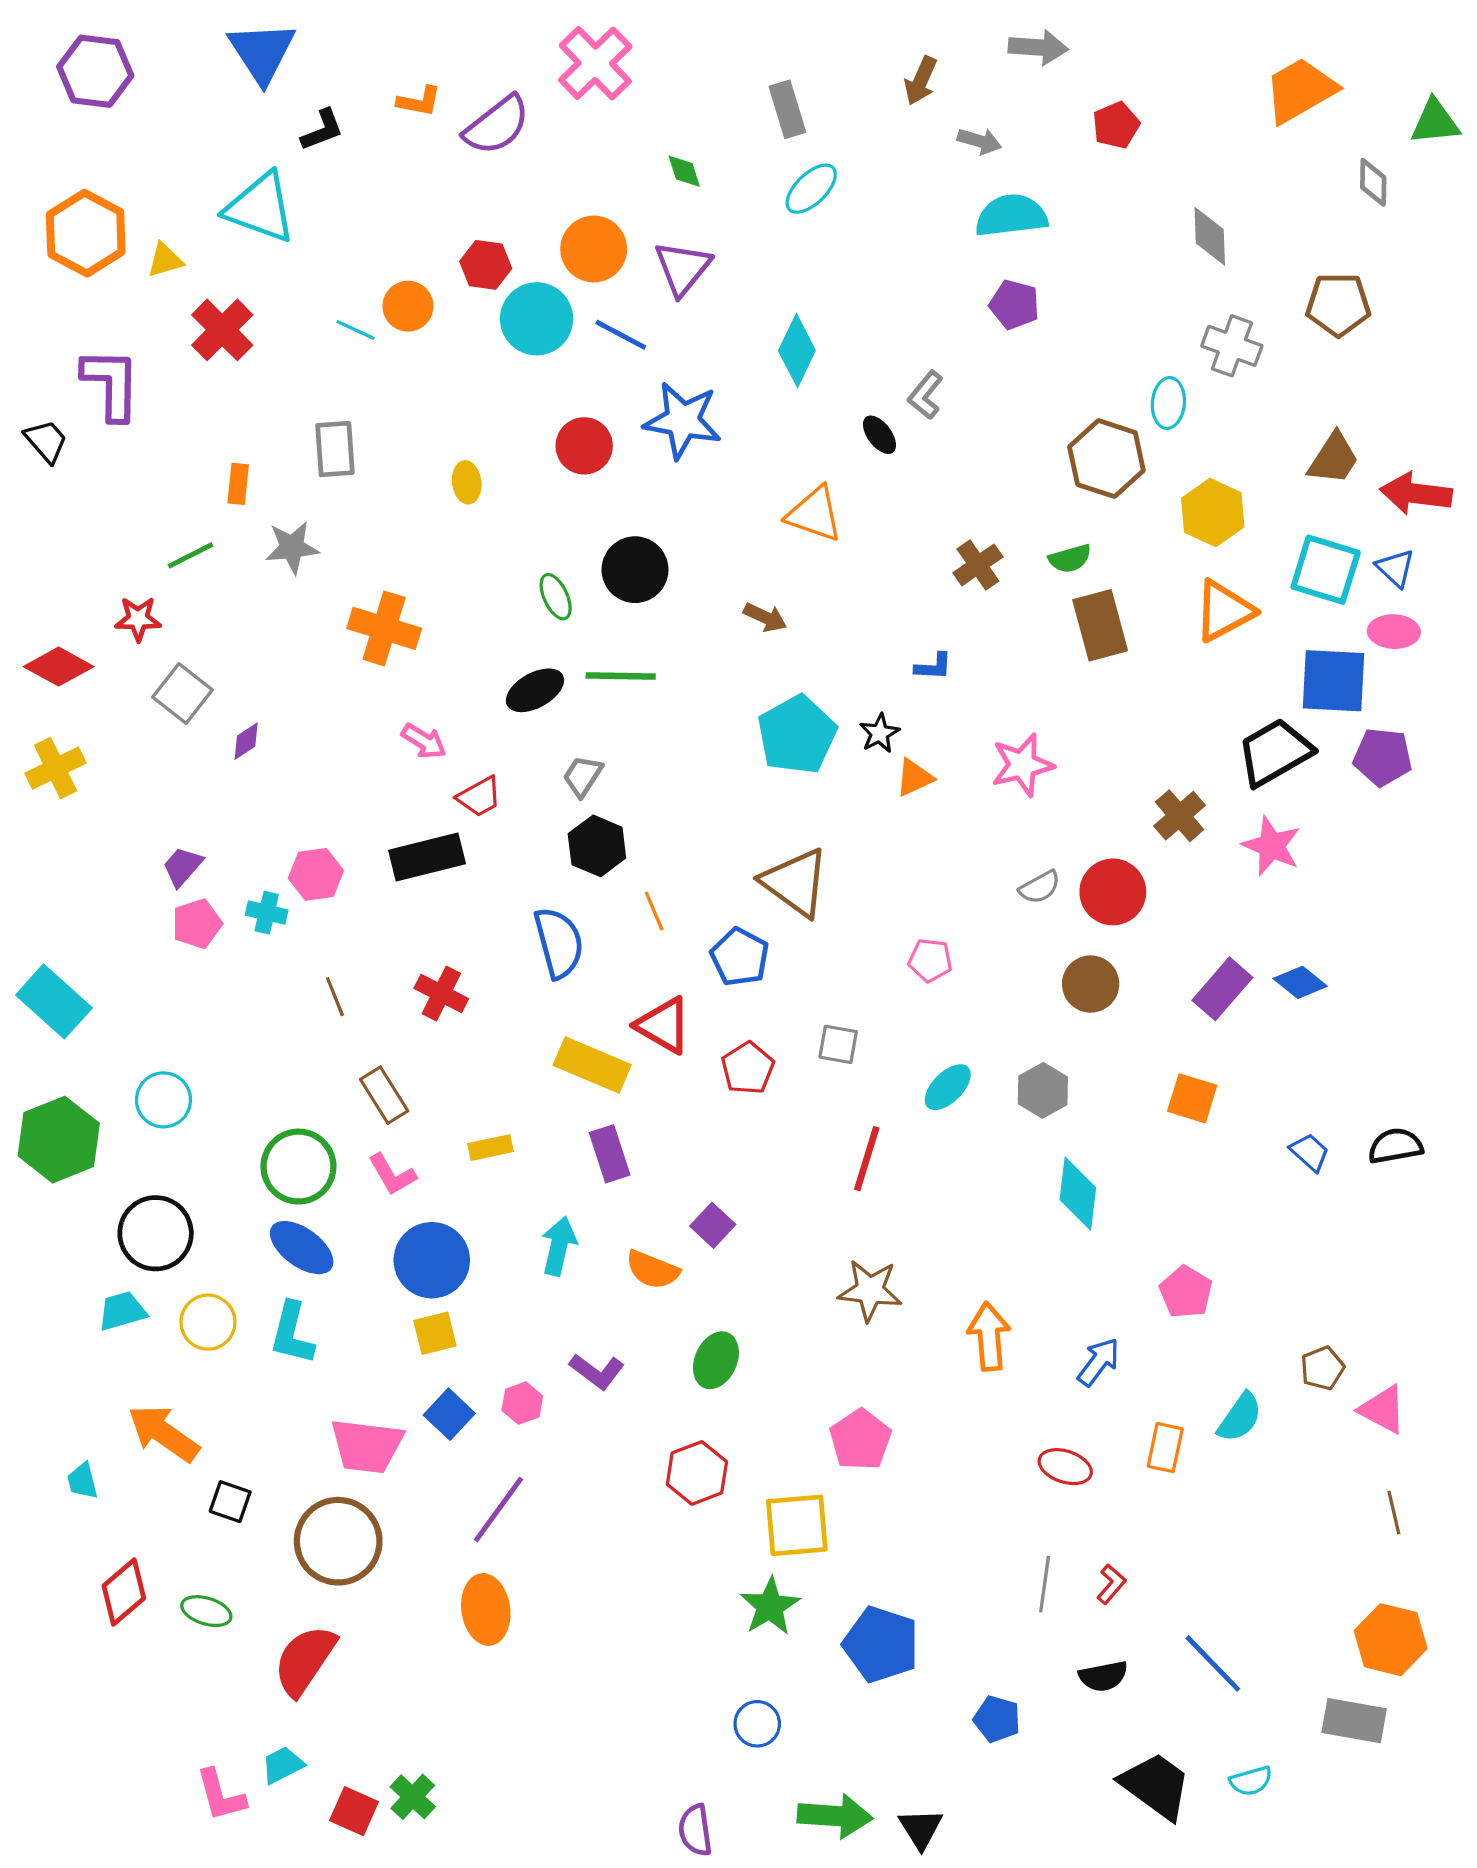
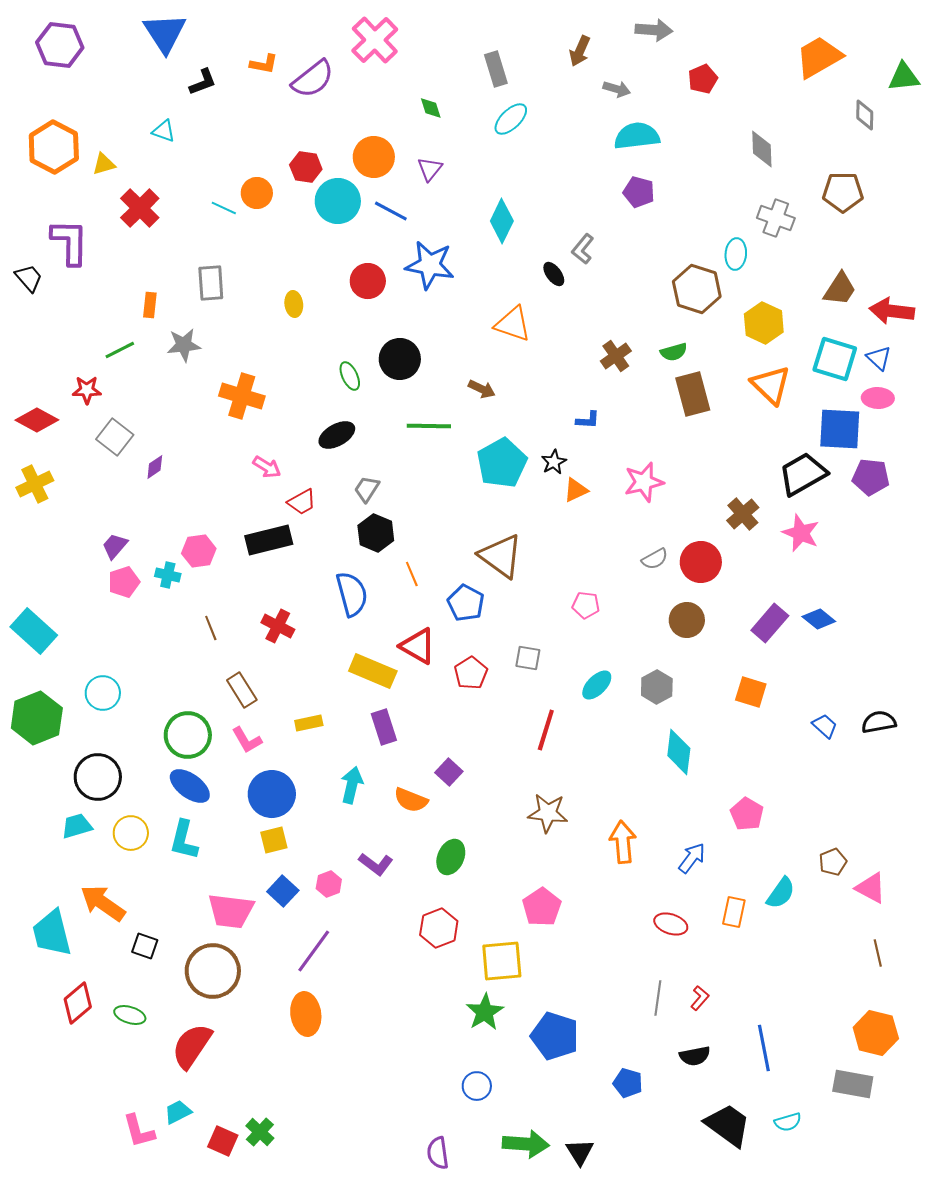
cyan triangle: (260, 208) -> (164, 131), size x0.5
purple triangle: (683, 268) -> (430, 169), size x0.7
orange triangle: (1224, 611) -> (771, 385), turned -48
green line: (621, 676) -> (429, 426), moved
cyan trapezoid: (83, 1481) -> (52, 933), size x2.0
blue line: (1213, 1663) -> (764, 1048), turned 33

